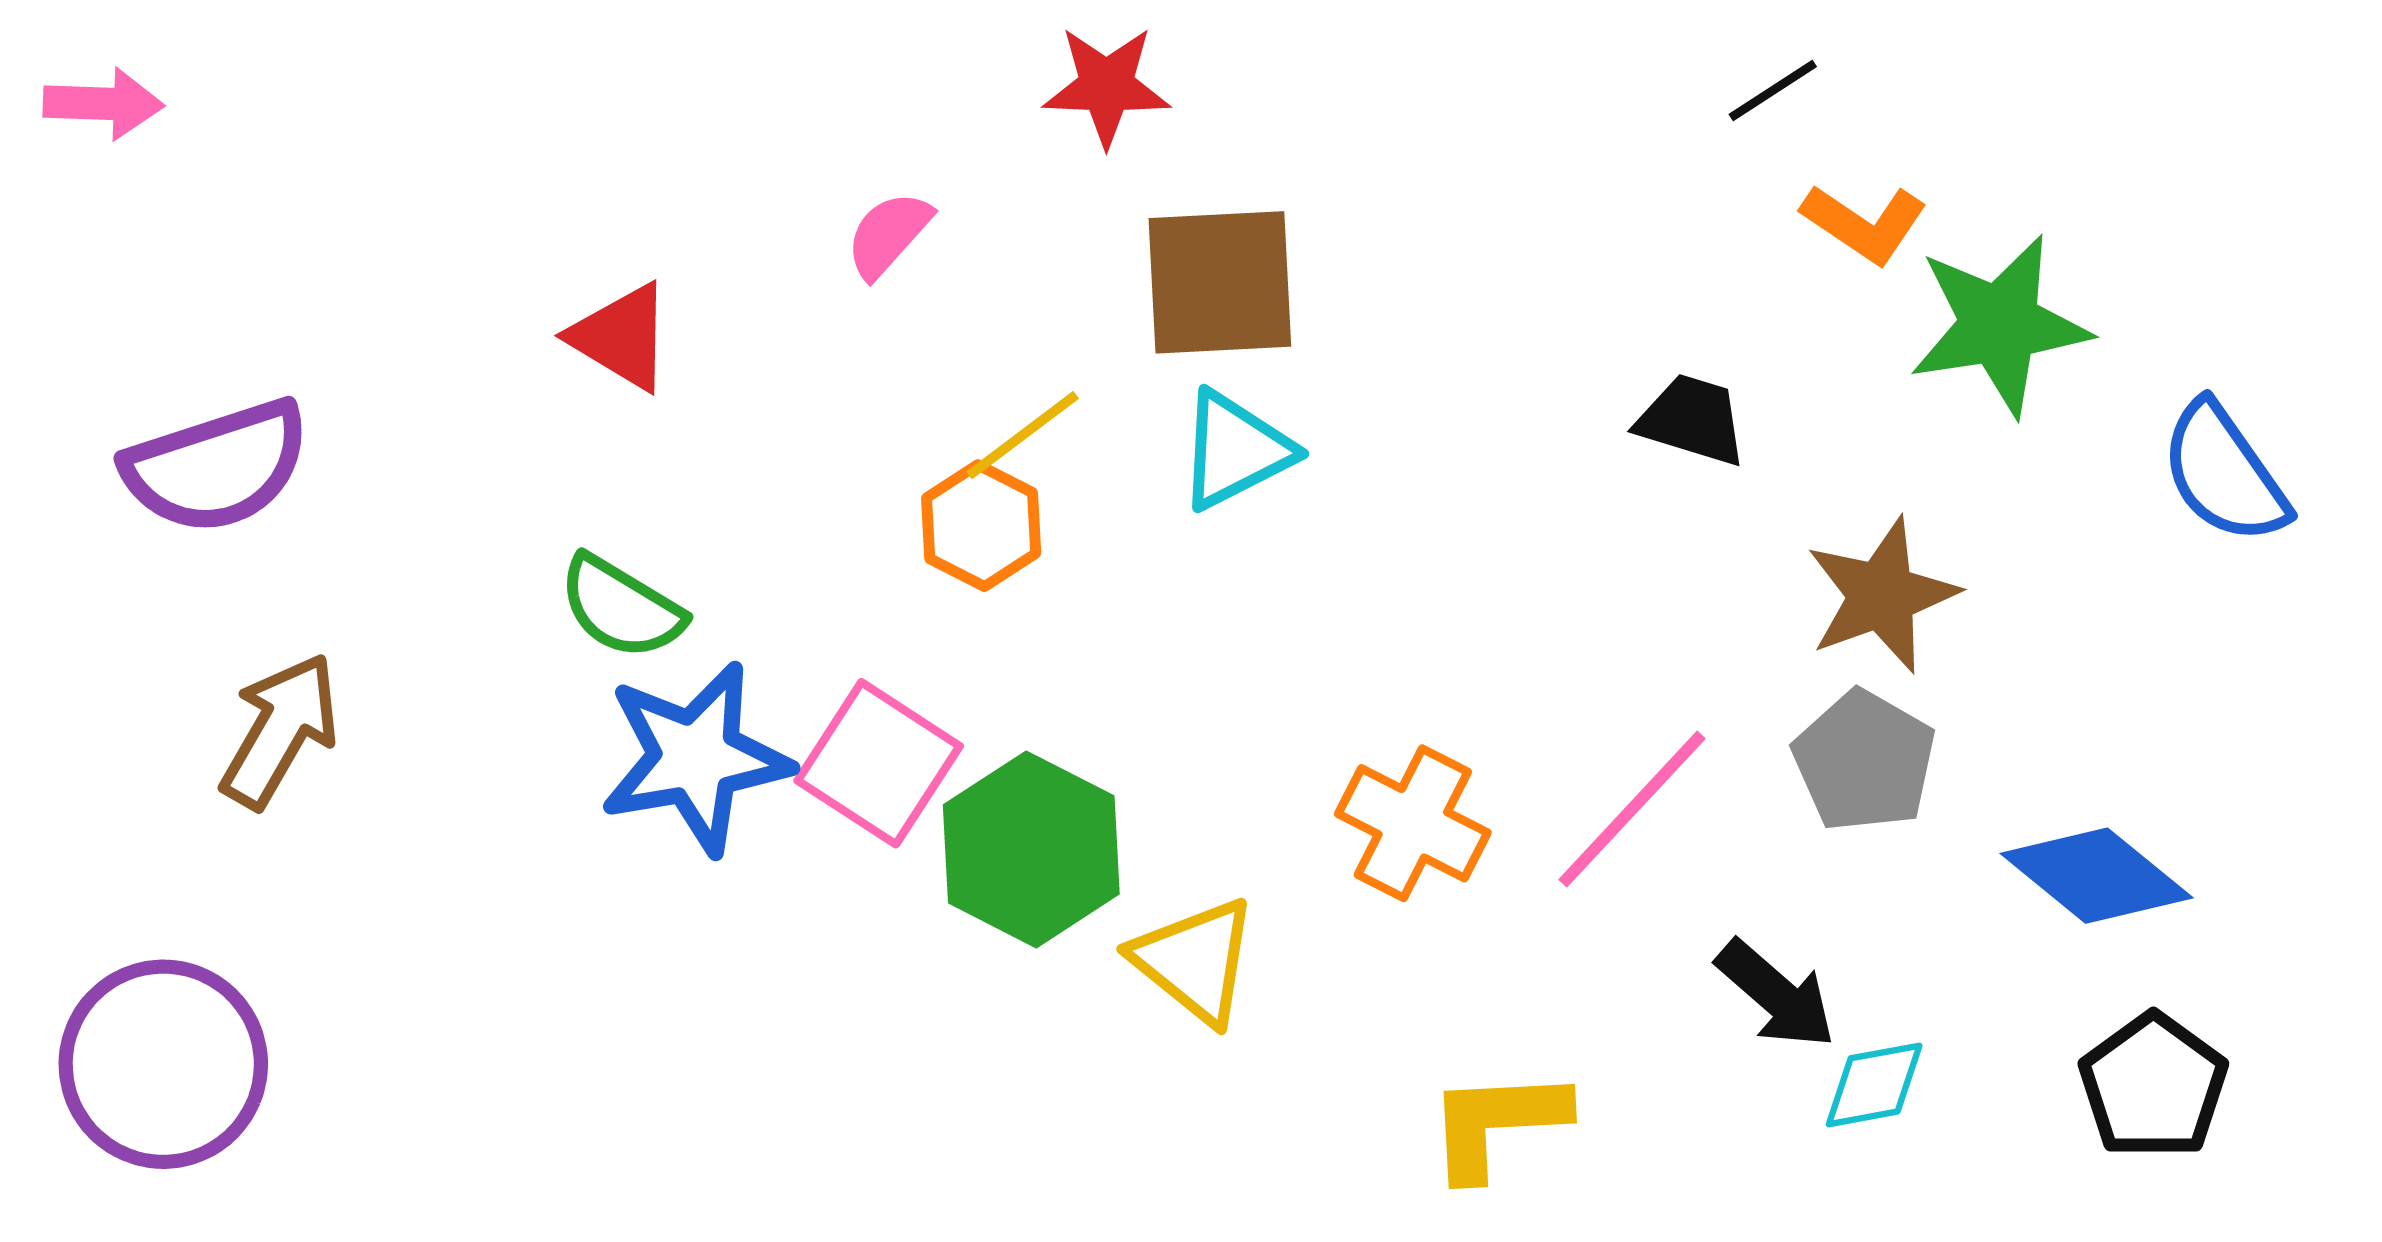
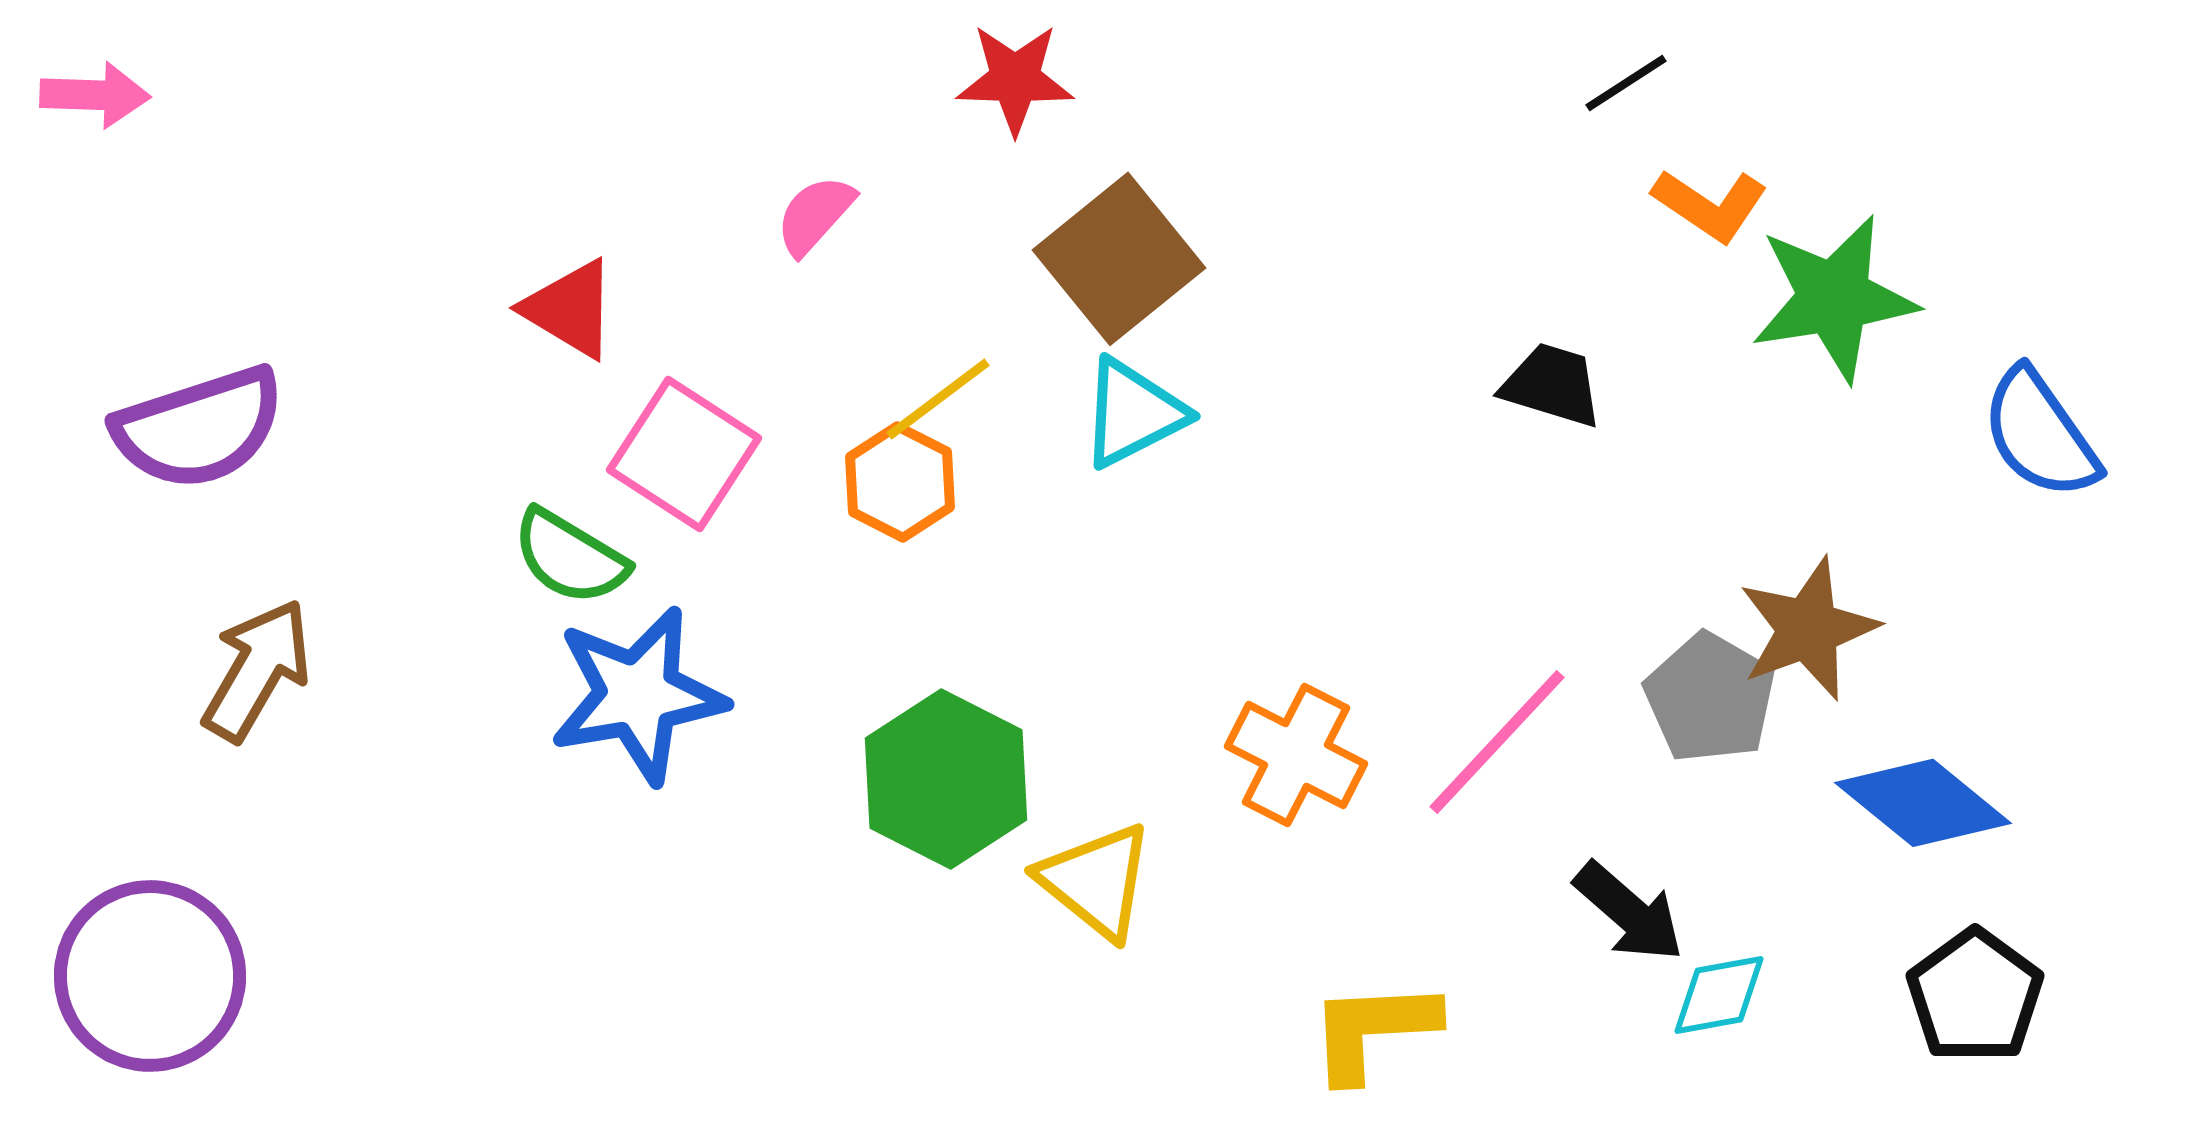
brown square: (1220, 282) -> (1119, 259), turned -36
brown star: (1882, 595) -> (1808, 629), moved
pink square: (879, 763) -> (684, 454), moved

